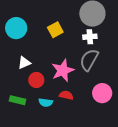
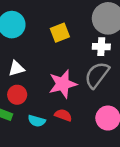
red circle: (36, 80) -> (17, 95), moved

